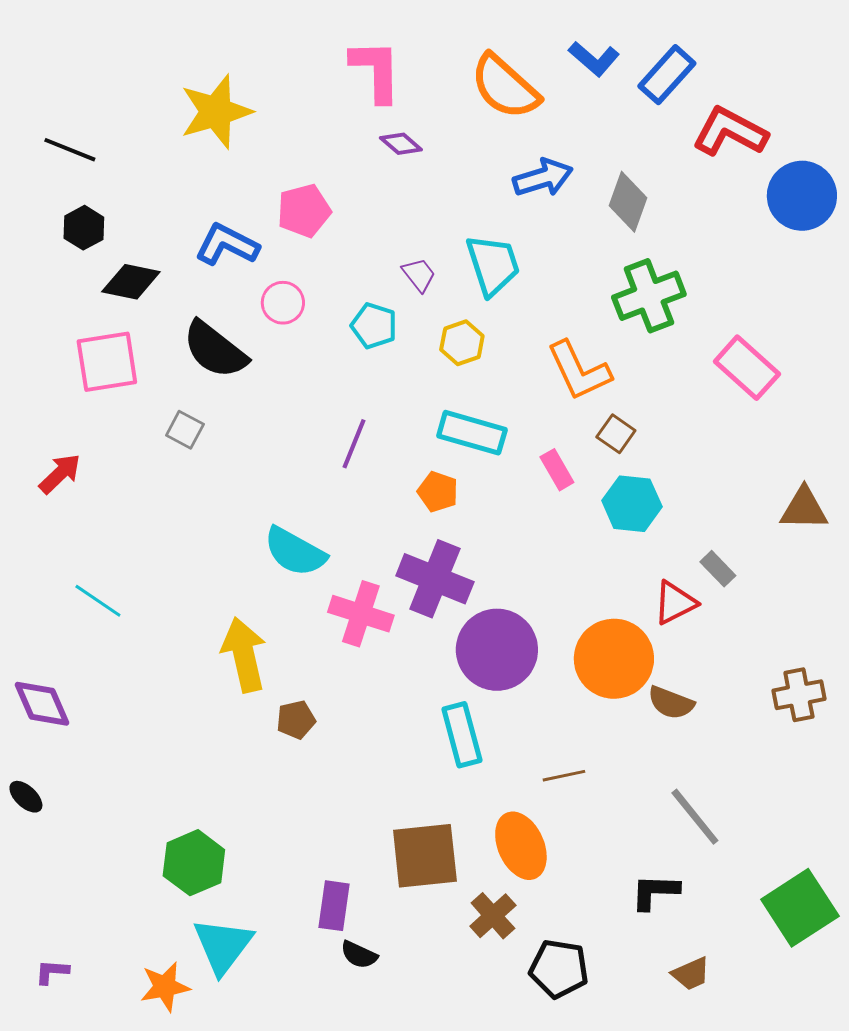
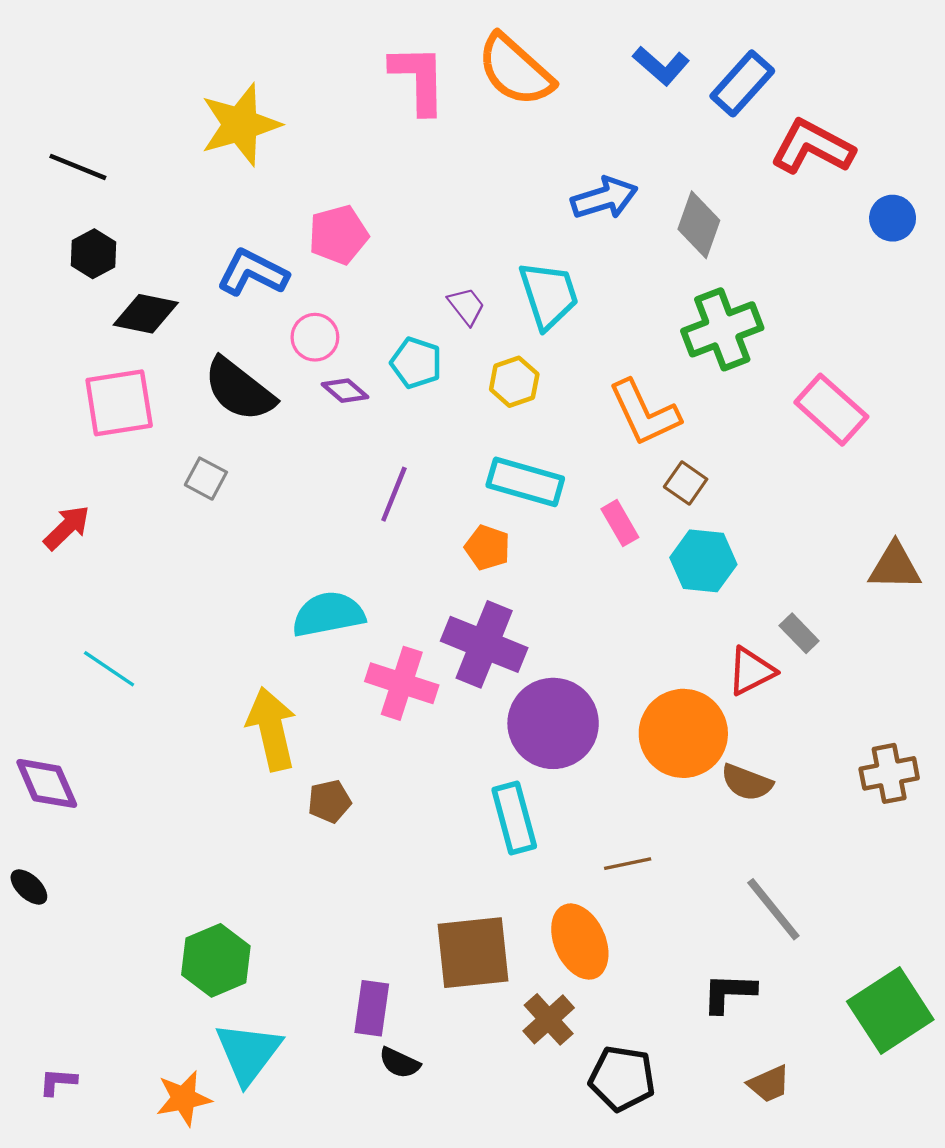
orange semicircle: (505, 87) -> (515, 70), moved
purple diamond: (401, 144) -> (345, 391), moved
blue circle: (802, 196) -> (893, 218), size x0.6
cyan semicircle: (295, 552) -> (328, 614), turned 140

